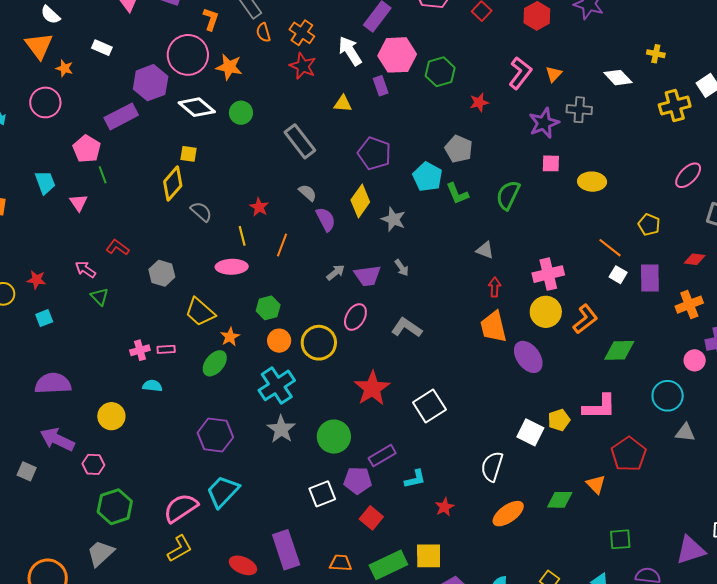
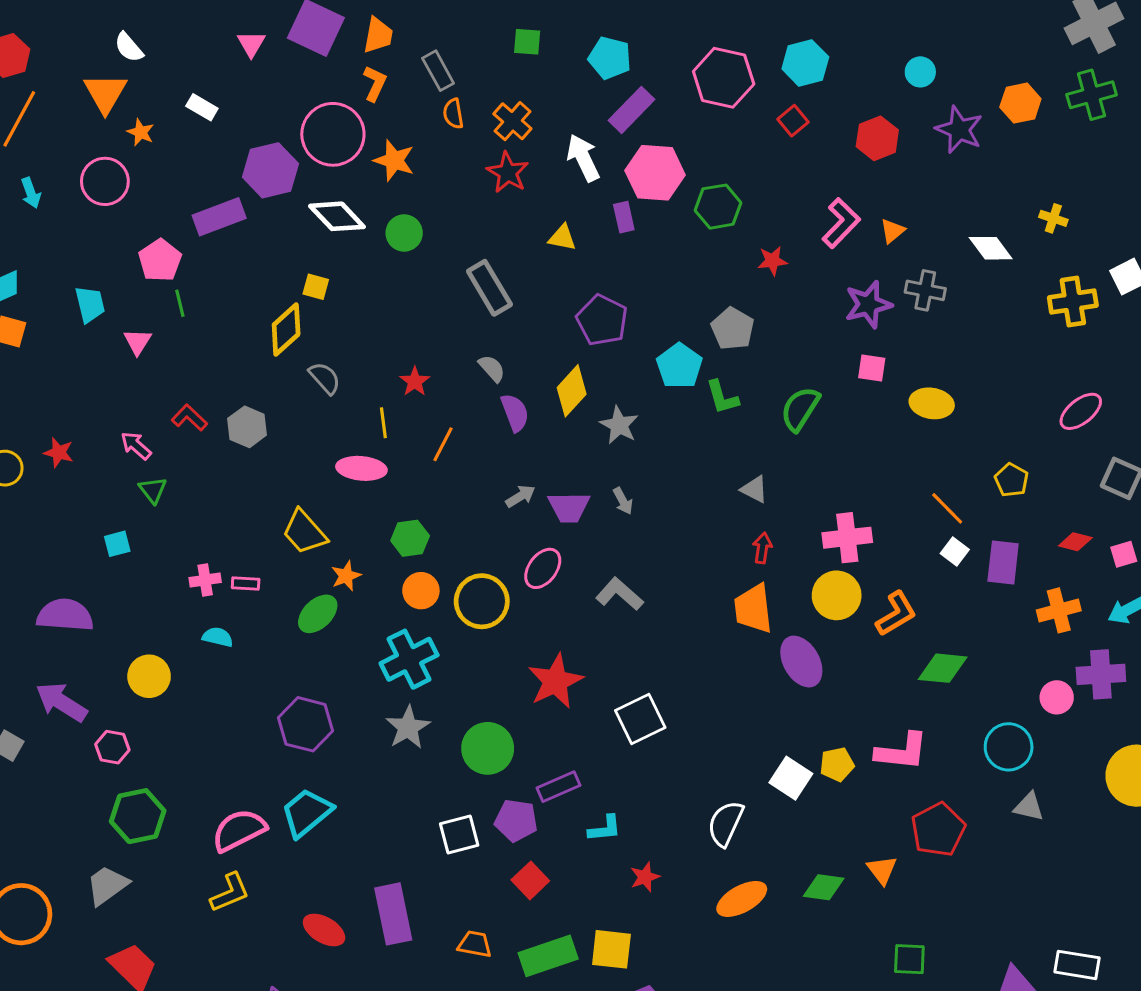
gray hexagon: (162, 273) -> (247, 427), moved
cyan square: (44, 318) -> (117, 544), moved

